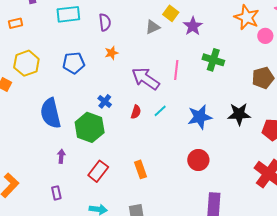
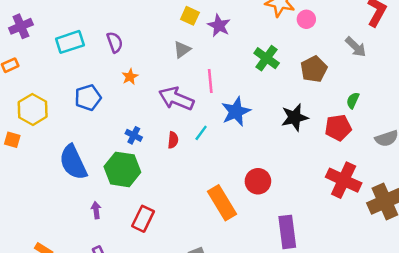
gray triangle: (153, 27) -> (182, 49), moved
green cross: (213, 60) -> (267, 58), moved, turned 30
blue star: (200, 117) -> (236, 112), moved
orange rectangle: (140, 169) -> (222, 203), moved, size x1.6

